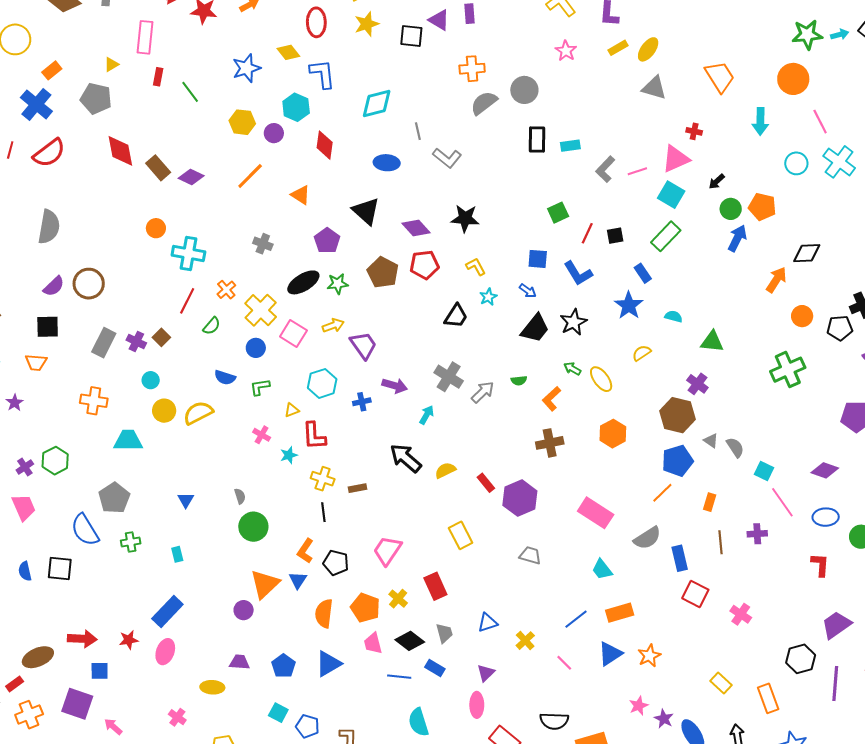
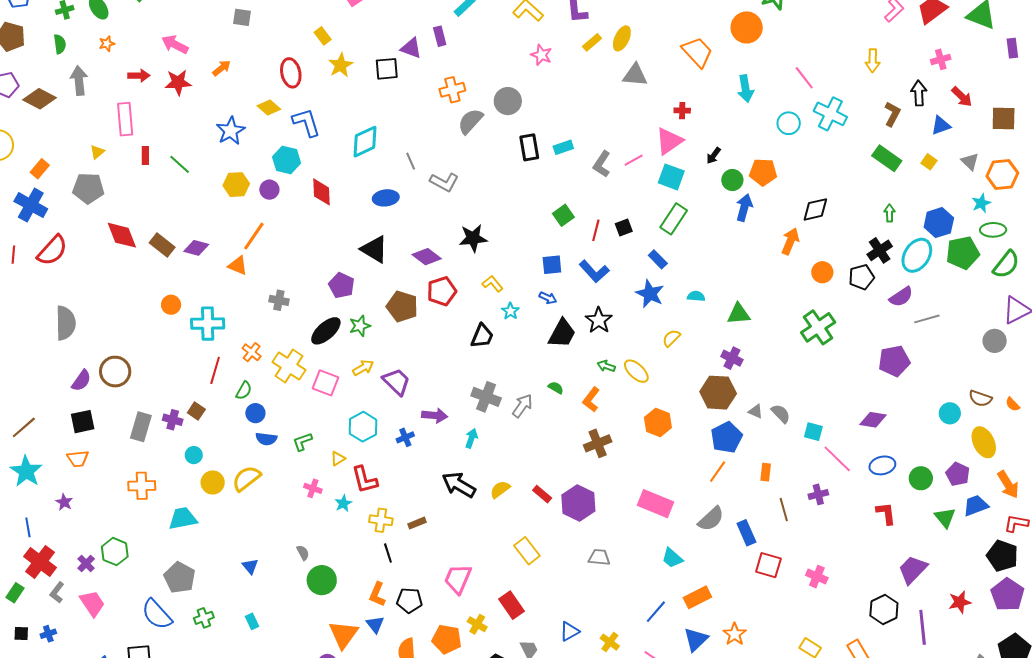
orange circle: (793, 79) -> (747, 27), moved
orange triangle: (301, 195) -> (238, 266), moved
blue circle: (256, 348) -> (255, 413), moved
green semicircle: (519, 381) -> (556, 388), turned -133

